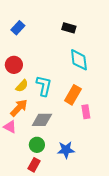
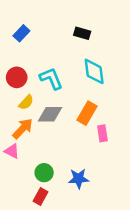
cyan L-shape: (44, 86) -> (51, 79), moved, turned -35
gray diamond: (42, 120) -> (50, 114), moved

